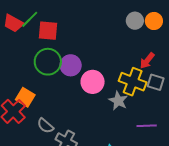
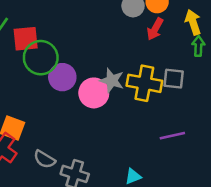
red arrow: (147, 61) -> (155, 29), moved
green circle: (48, 62) -> (41, 58), moved
gray star: (118, 101) -> (112, 81), moved

